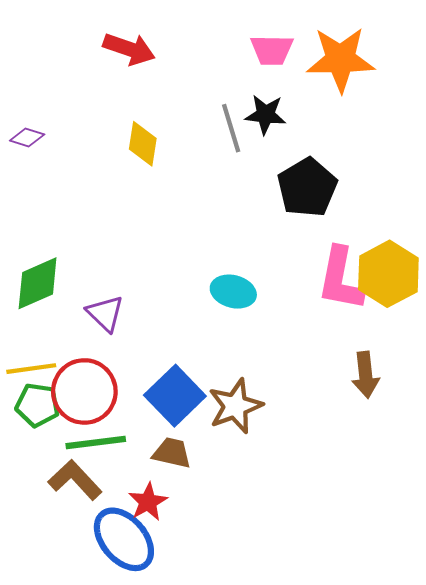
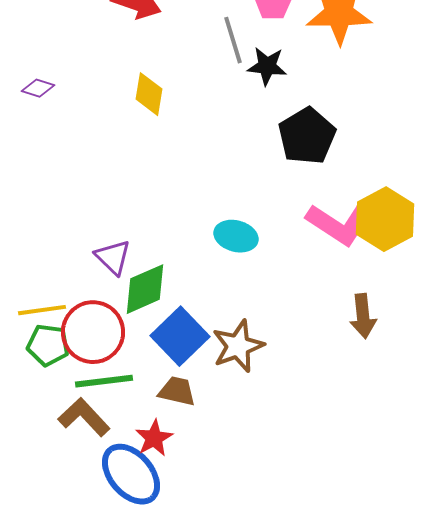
gray line: (231, 128) -> (233, 40), moved
pink L-shape: (341, 279) -> (339, 224), turned -68
green diamond: (38, 283) -> (145, 289), moved

